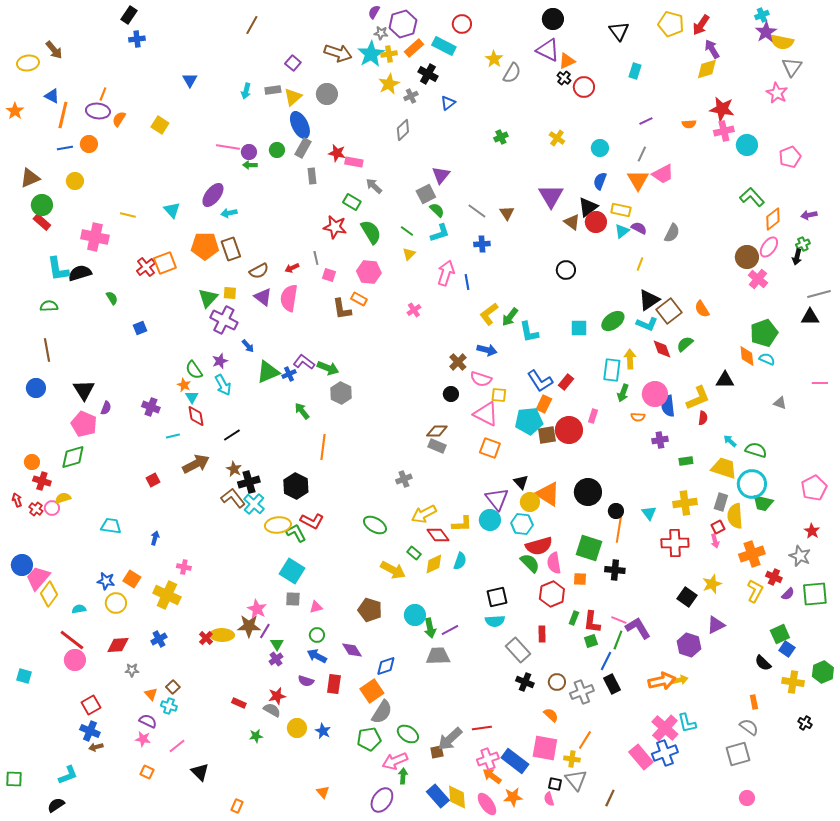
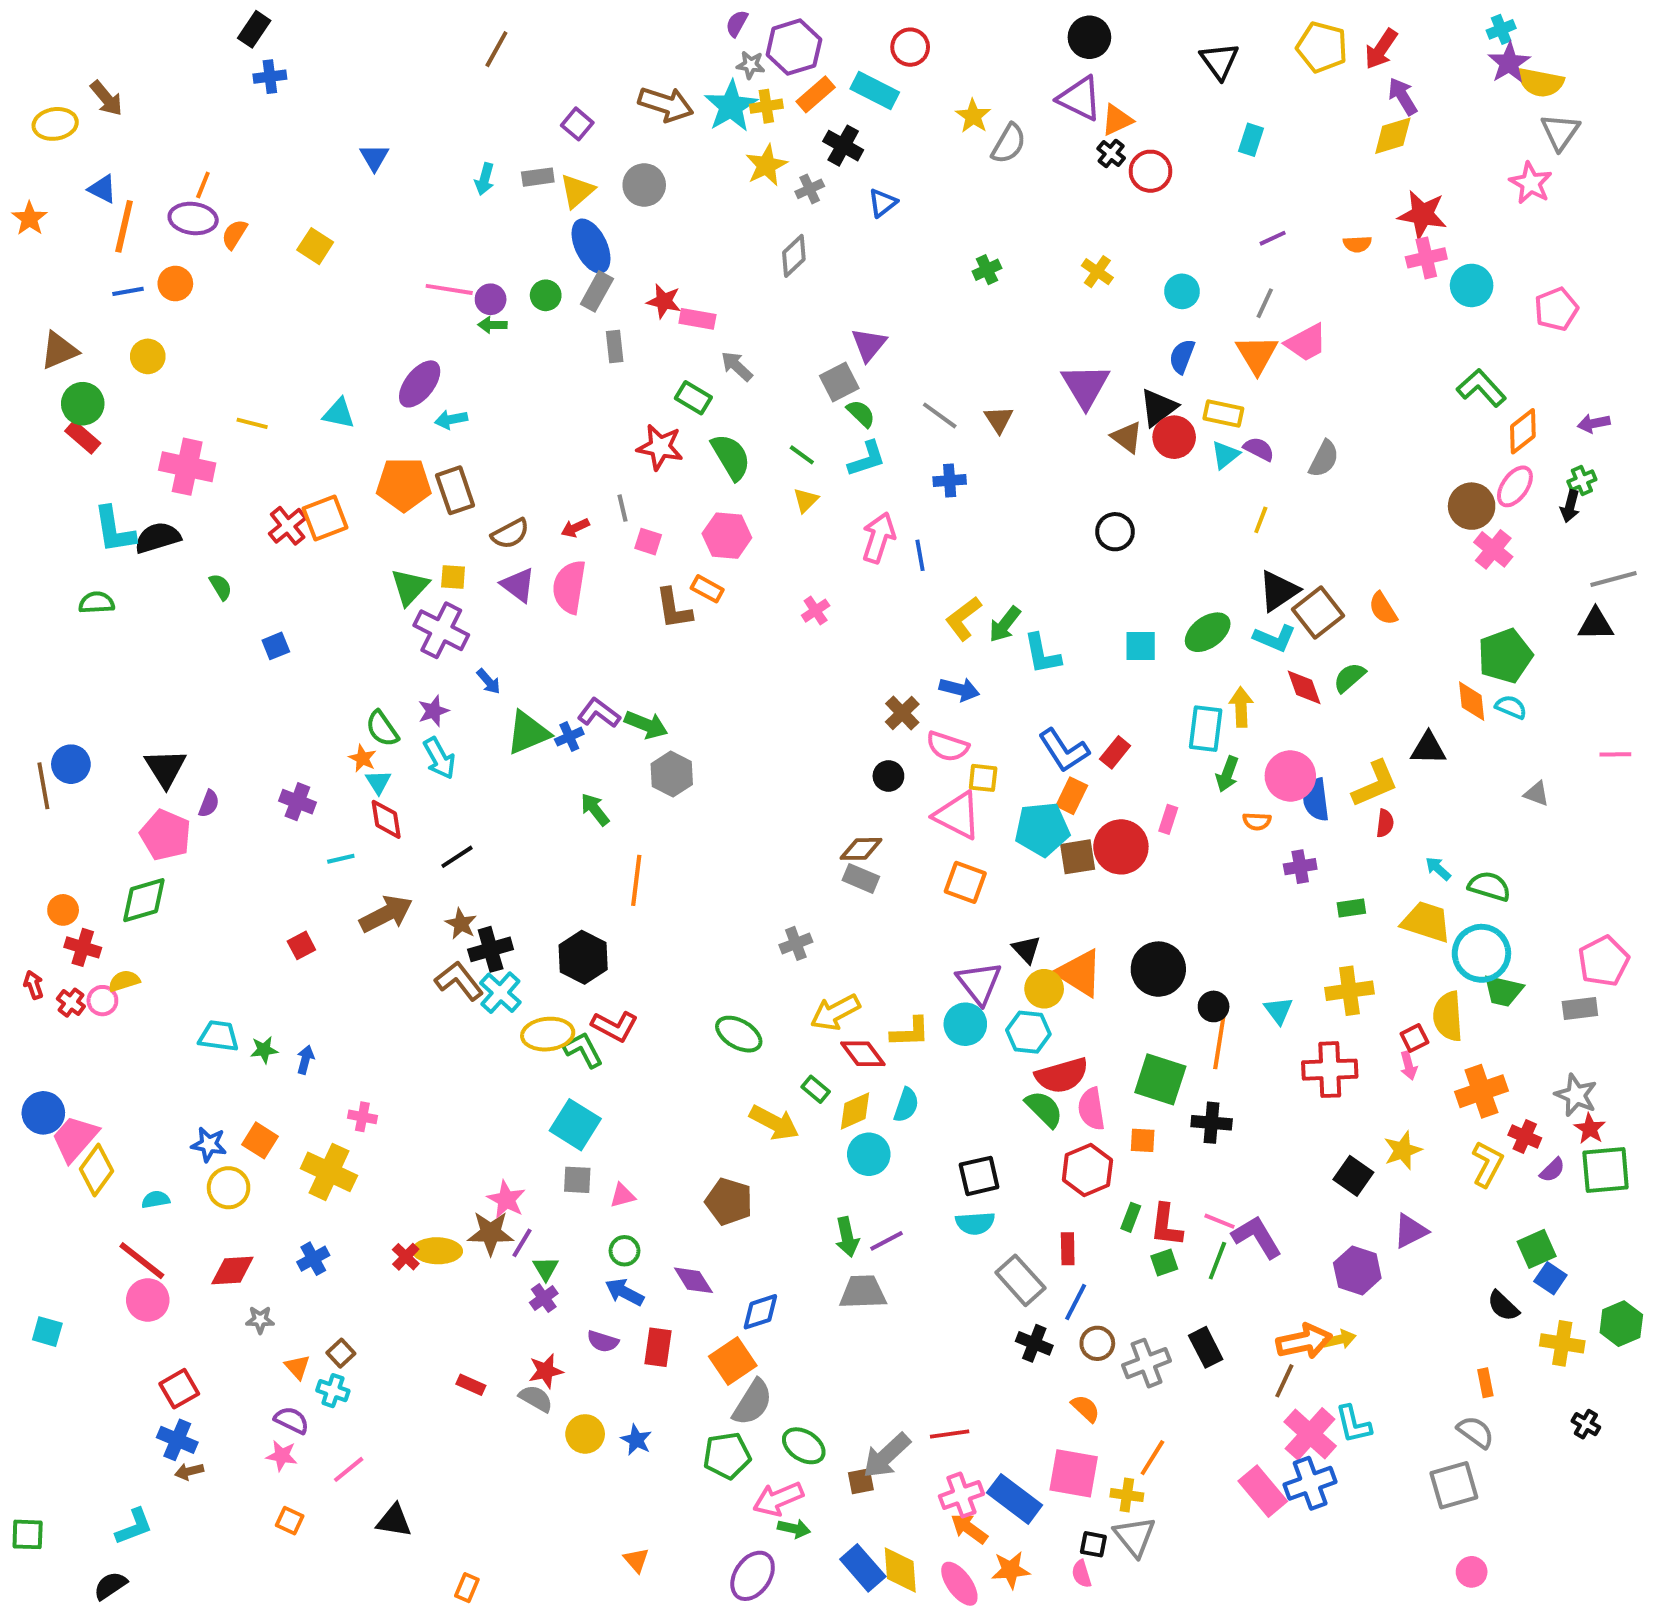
cyan triangle: (172, 210) -> (339, 414), turned -36
brown line: (47, 350) -> (43, 786), moved
gray rectangle: (721, 502) -> (1580, 1008), moved, turned 66
red star: (812, 531) -> (1590, 1129), moved
cyan circle: (415, 615) -> (869, 1154), moved
blue line: (606, 661) -> (1076, 1302), moved
green star: (256, 736) -> (264, 1050), moved
black triangle: (200, 772) -> (394, 1521), turned -36
green arrow: (403, 776) -> (794, 1529), turned 98
brown line: (610, 798) -> (1284, 1381), moved

